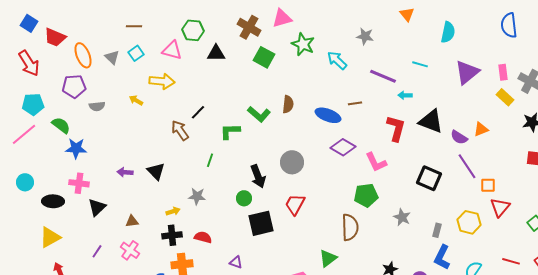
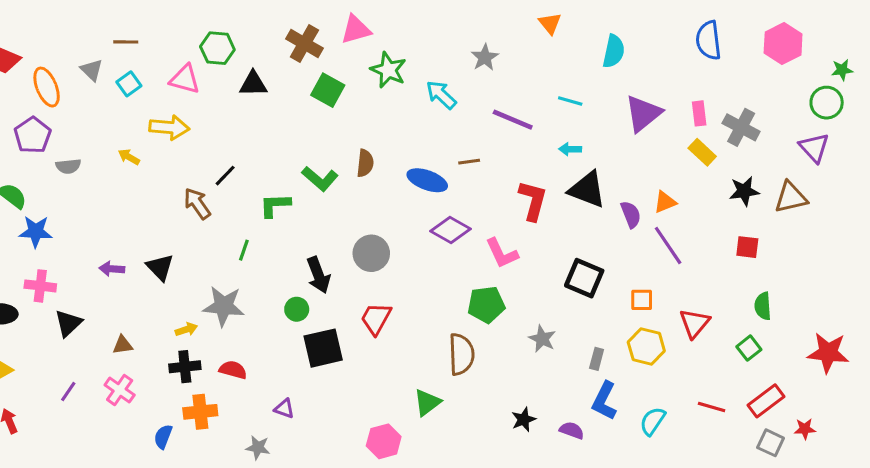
gray star: (365, 36) -> (485, 57), turned 30
gray triangle: (112, 57) -> (92, 70), moved
purple pentagon: (74, 86) -> (33, 135), turned -30
cyan arrow: (405, 95) -> (570, 149), moved
purple semicircle: (459, 137) -> (631, 214), turned -144
purple line: (467, 166) -> (668, 245), moved
orange square: (488, 185) -> (642, 300), moved
gray star: (197, 196) -> (224, 306), size x1.5

